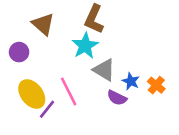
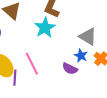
gray triangle: (104, 70) -> (88, 37), moved
purple line: (47, 109) -> (15, 78), turned -35

